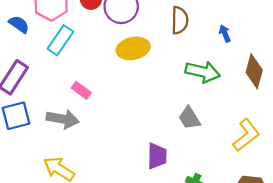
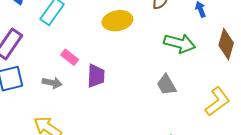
gray arrow: (63, 119) -> (52, 83), size x0.7
purple trapezoid: (157, 156) -> (96, 76), moved

